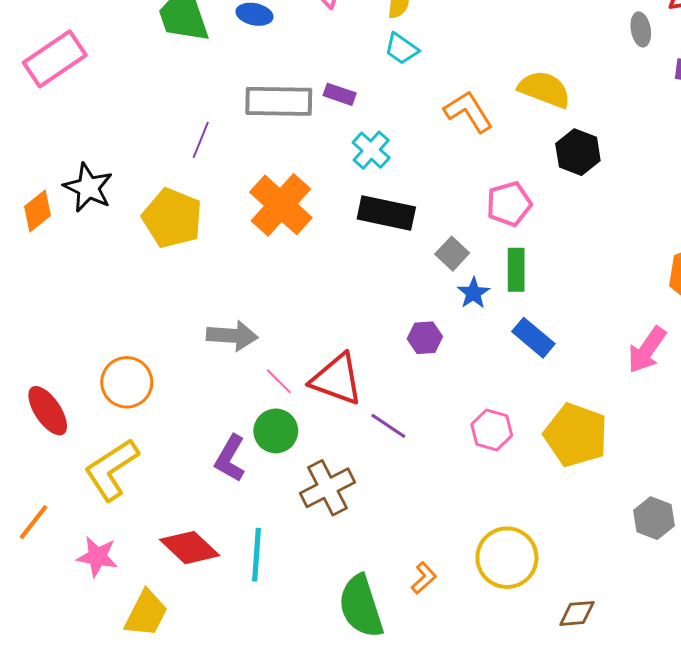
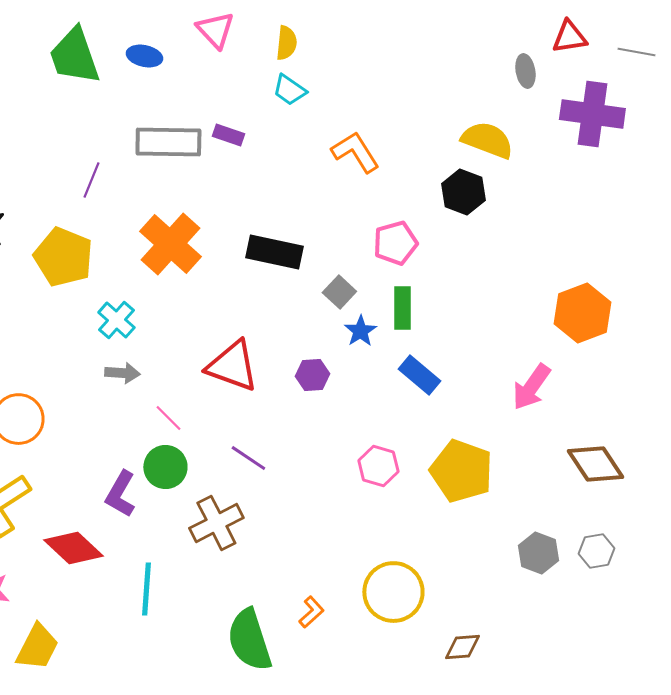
yellow semicircle: (544, 89) -> (487, 140), moved
cyan cross: (371, 150) -> (116, 320), moved
gray arrow: (232, 336) -> (122, 373), size x0.7
red triangle: (337, 379) -> (232, 366), moved
purple line: (388, 426) -> (248, 458), moved
red diamond: (190, 548) -> (73, 548), moved

